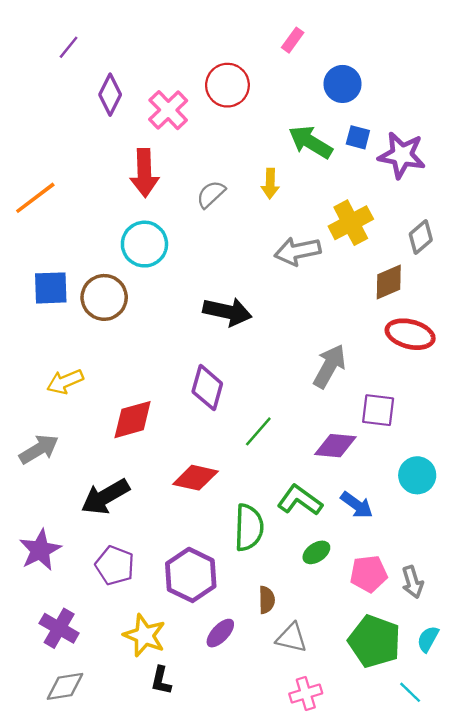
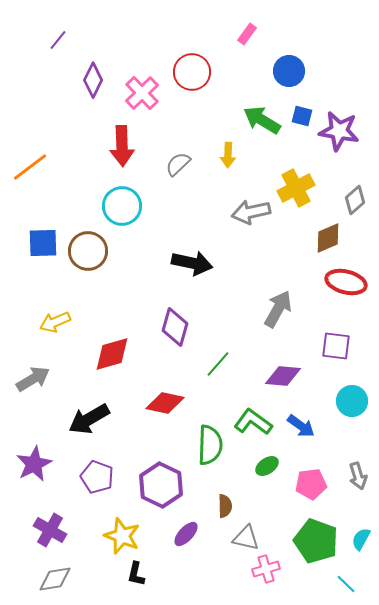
purple square: (378, 410) -> (336, 346), moved
gray arrow: (412, 582) -> (358, 476), moved
pink cross: (306, 694) -> (266, 569), moved

